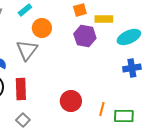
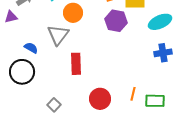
red rectangle: (21, 89) -> (76, 64), moved
red circle: (71, 101) -> (100, 99), moved

